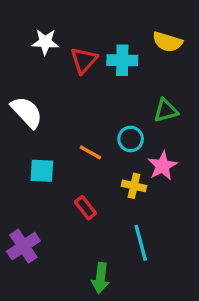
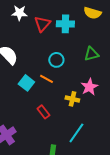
cyan circle: (131, 139) -> (56, 60), moved
cyan square: (42, 171) -> (26, 83), moved, turned 35
cyan line: (141, 243) -> (76, 133), turned 50

